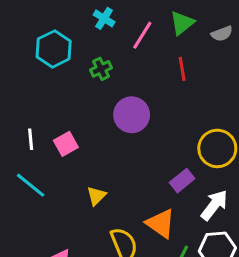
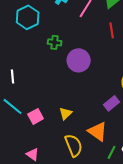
green cross: (101, 69) -> (55, 42), moved, turned 32
pink square: (66, 144) -> (36, 116), moved
yellow triangle: (96, 196) -> (66, 113), moved

